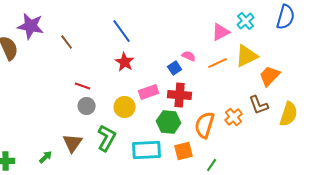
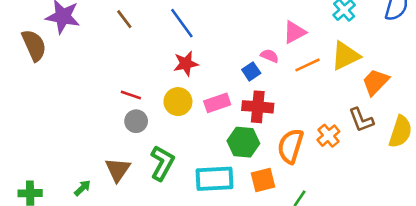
pink triangle: (221, 32) -> (294, 32), moved
brown line: (67, 42) -> (124, 19), moved
red star: (125, 62) -> (186, 64), turned 30
yellow circle: (125, 107) -> (178, 102), moved

